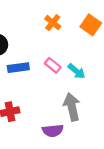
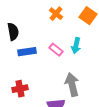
cyan arrow: (77, 71) -> (76, 46), moved, turned 63

